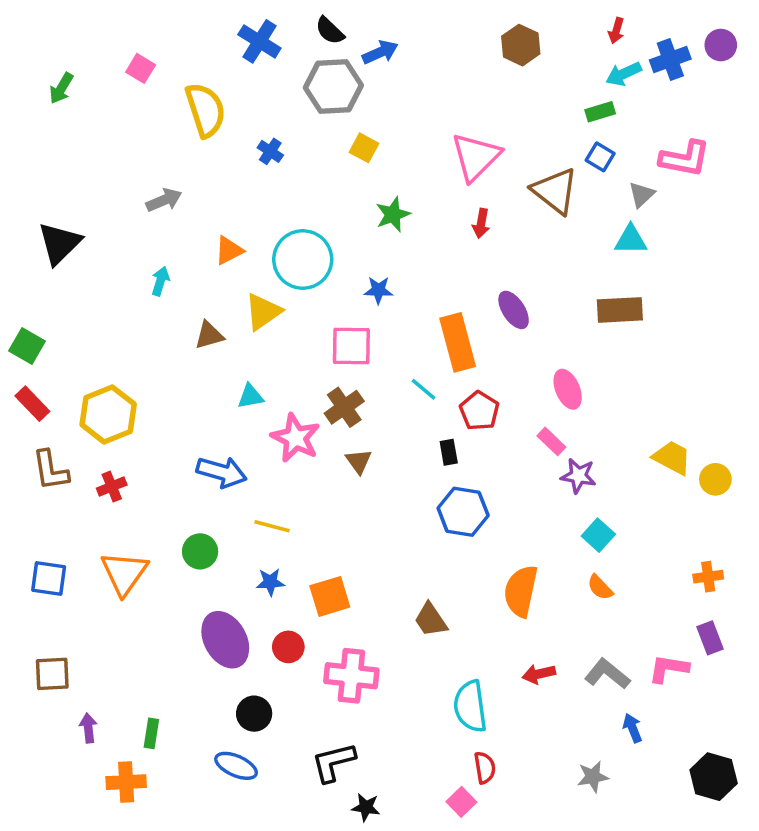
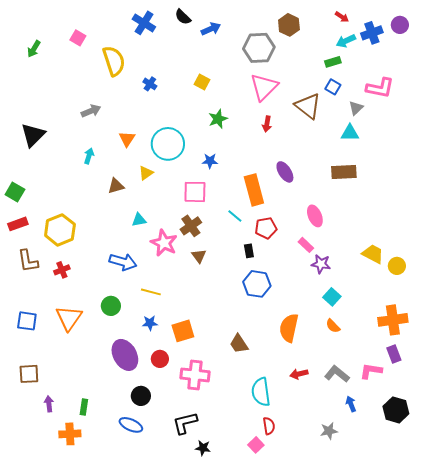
red arrow: (616, 31) -> (342, 17), turned -72
gray hexagon: (333, 86) -> (259, 48), moved
orange triangle: (229, 250) -> (127, 139), turned -30
yellow triangle: (263, 312) -> (146, 173), size x0.7
red rectangle: (32, 404) -> (18, 224), turned -66
red pentagon: (479, 411) -> (266, 228), turned 30
orange cross: (708, 577) -> (393, 320), size x1.8
black hexagon: (714, 777) -> (396, 410), moved

